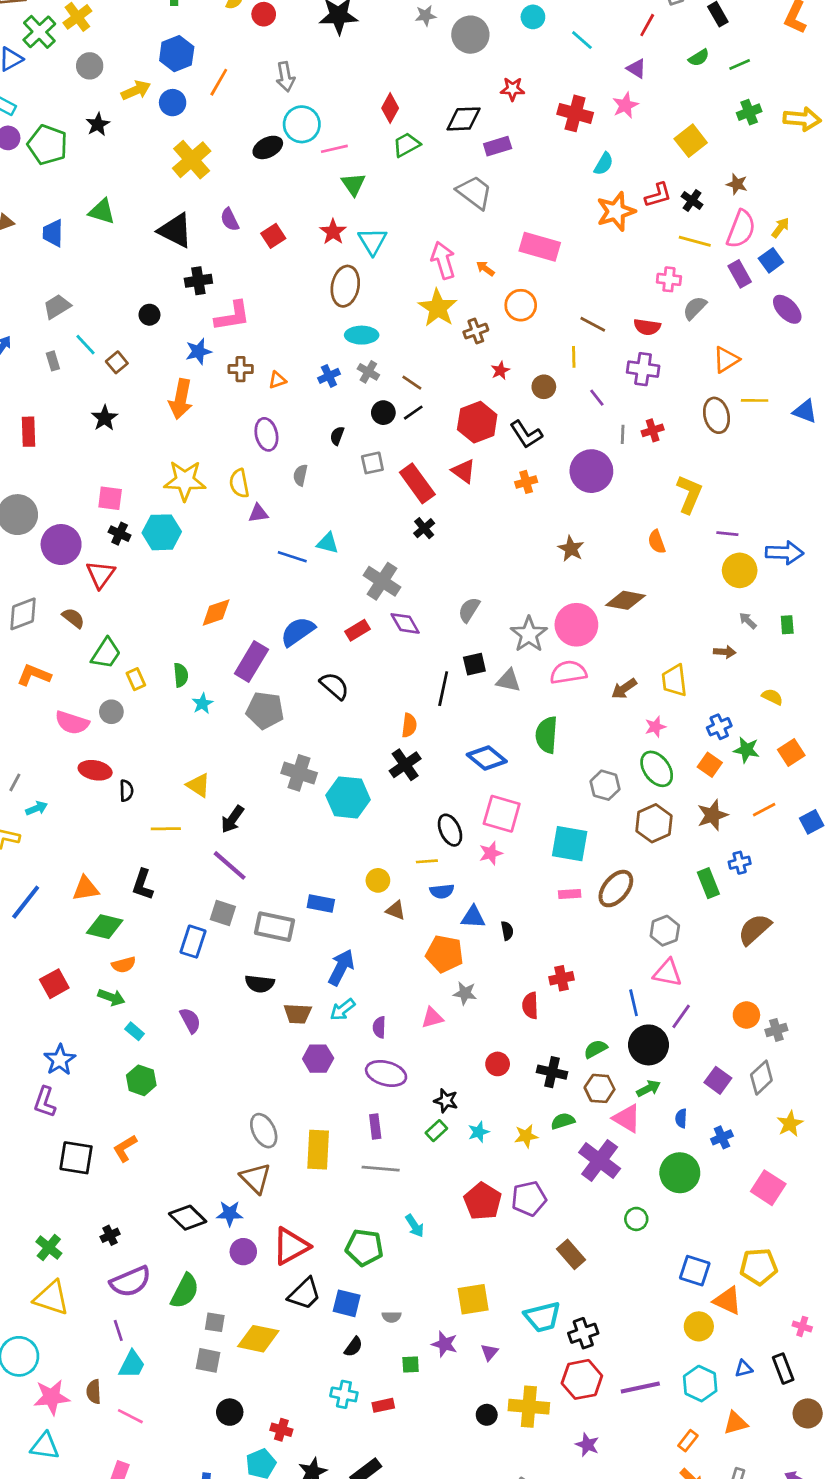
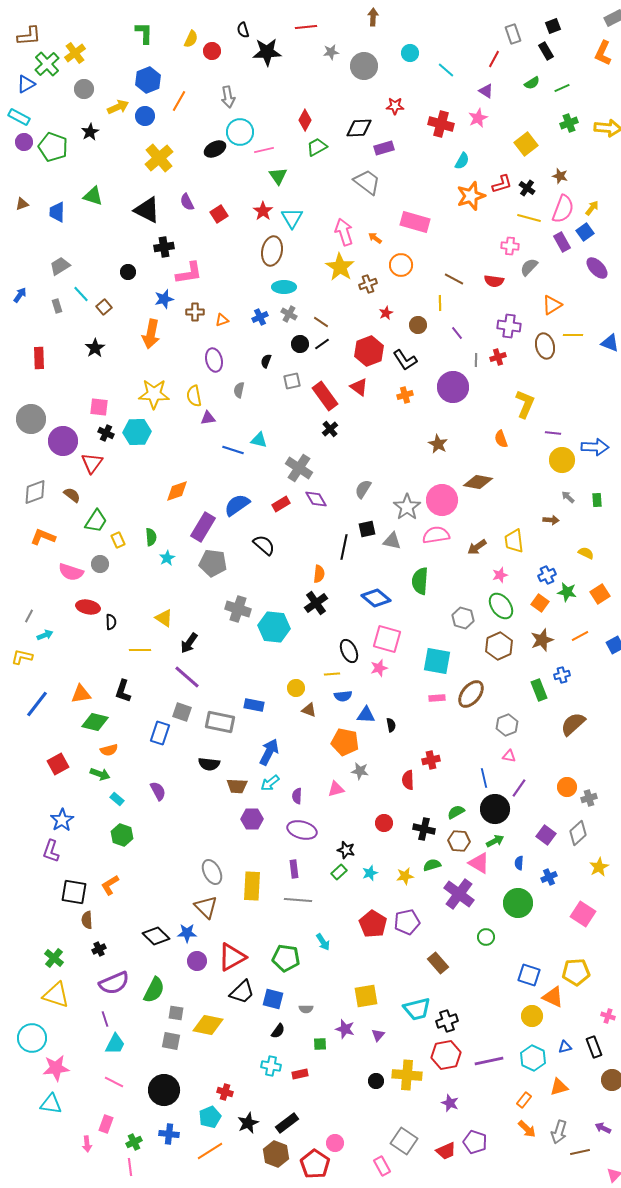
purple cross: (643, 369) -> (509, 326), moved
pink triangle: (668, 973) -> (509, 756), size x0.6
brown semicircle: (94, 1392) -> (87, 920), moved
black circle: (230, 1412) -> (164, 1090), moved, size x1.6

